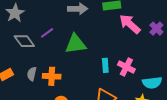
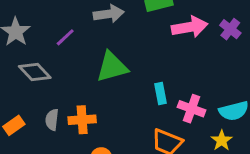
pink arrow: (130, 24) -> (190, 27), turned 135
purple line: (47, 33) -> (65, 37), moved
pink cross: (126, 67) -> (191, 109), moved

